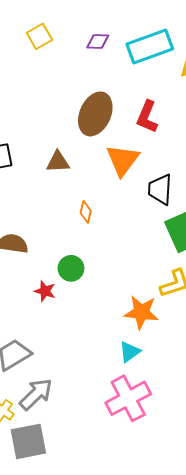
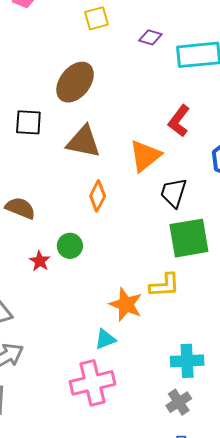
brown ellipse: (95, 114) -> (75, 82), moved
brown triangle: (58, 162) -> (83, 142), size x1.5
orange diamond: (86, 212) -> (98, 196), size x1.4

